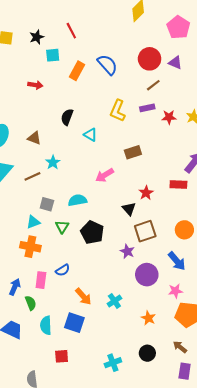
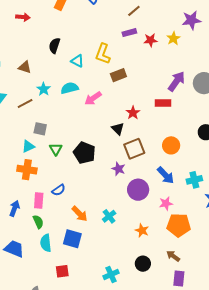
yellow L-shape: (118, 111) -> (103, 54), moved
cyan semicircle: (77, 200) -> (70, 88), moved
green semicircle: (31, 303) -> (38, 222), moved

